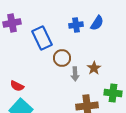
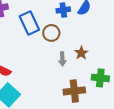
brown circle: (62, 58) -> (51, 33), moved

